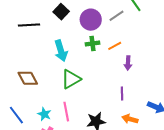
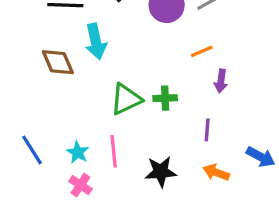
green cross: (92, 43) -> (165, 98), moved
cyan arrow: (61, 51) -> (96, 41), moved
brown diamond: (28, 78) -> (58, 62), moved

